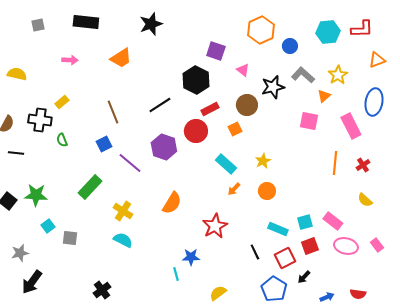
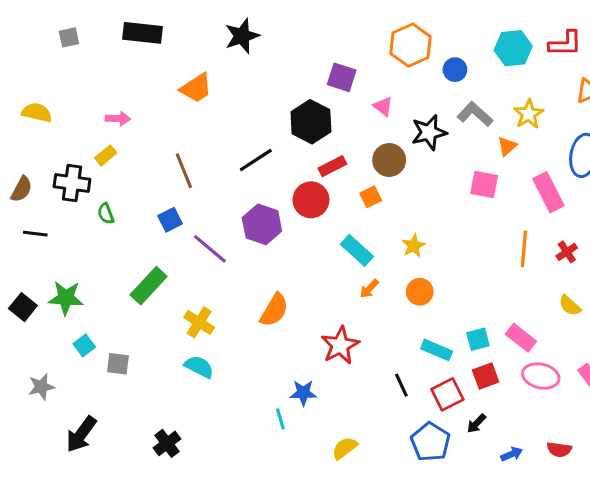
pink arrow: (70, 60) -> (118, 119), moved
black arrow: (32, 282) -> (81, 434), moved

